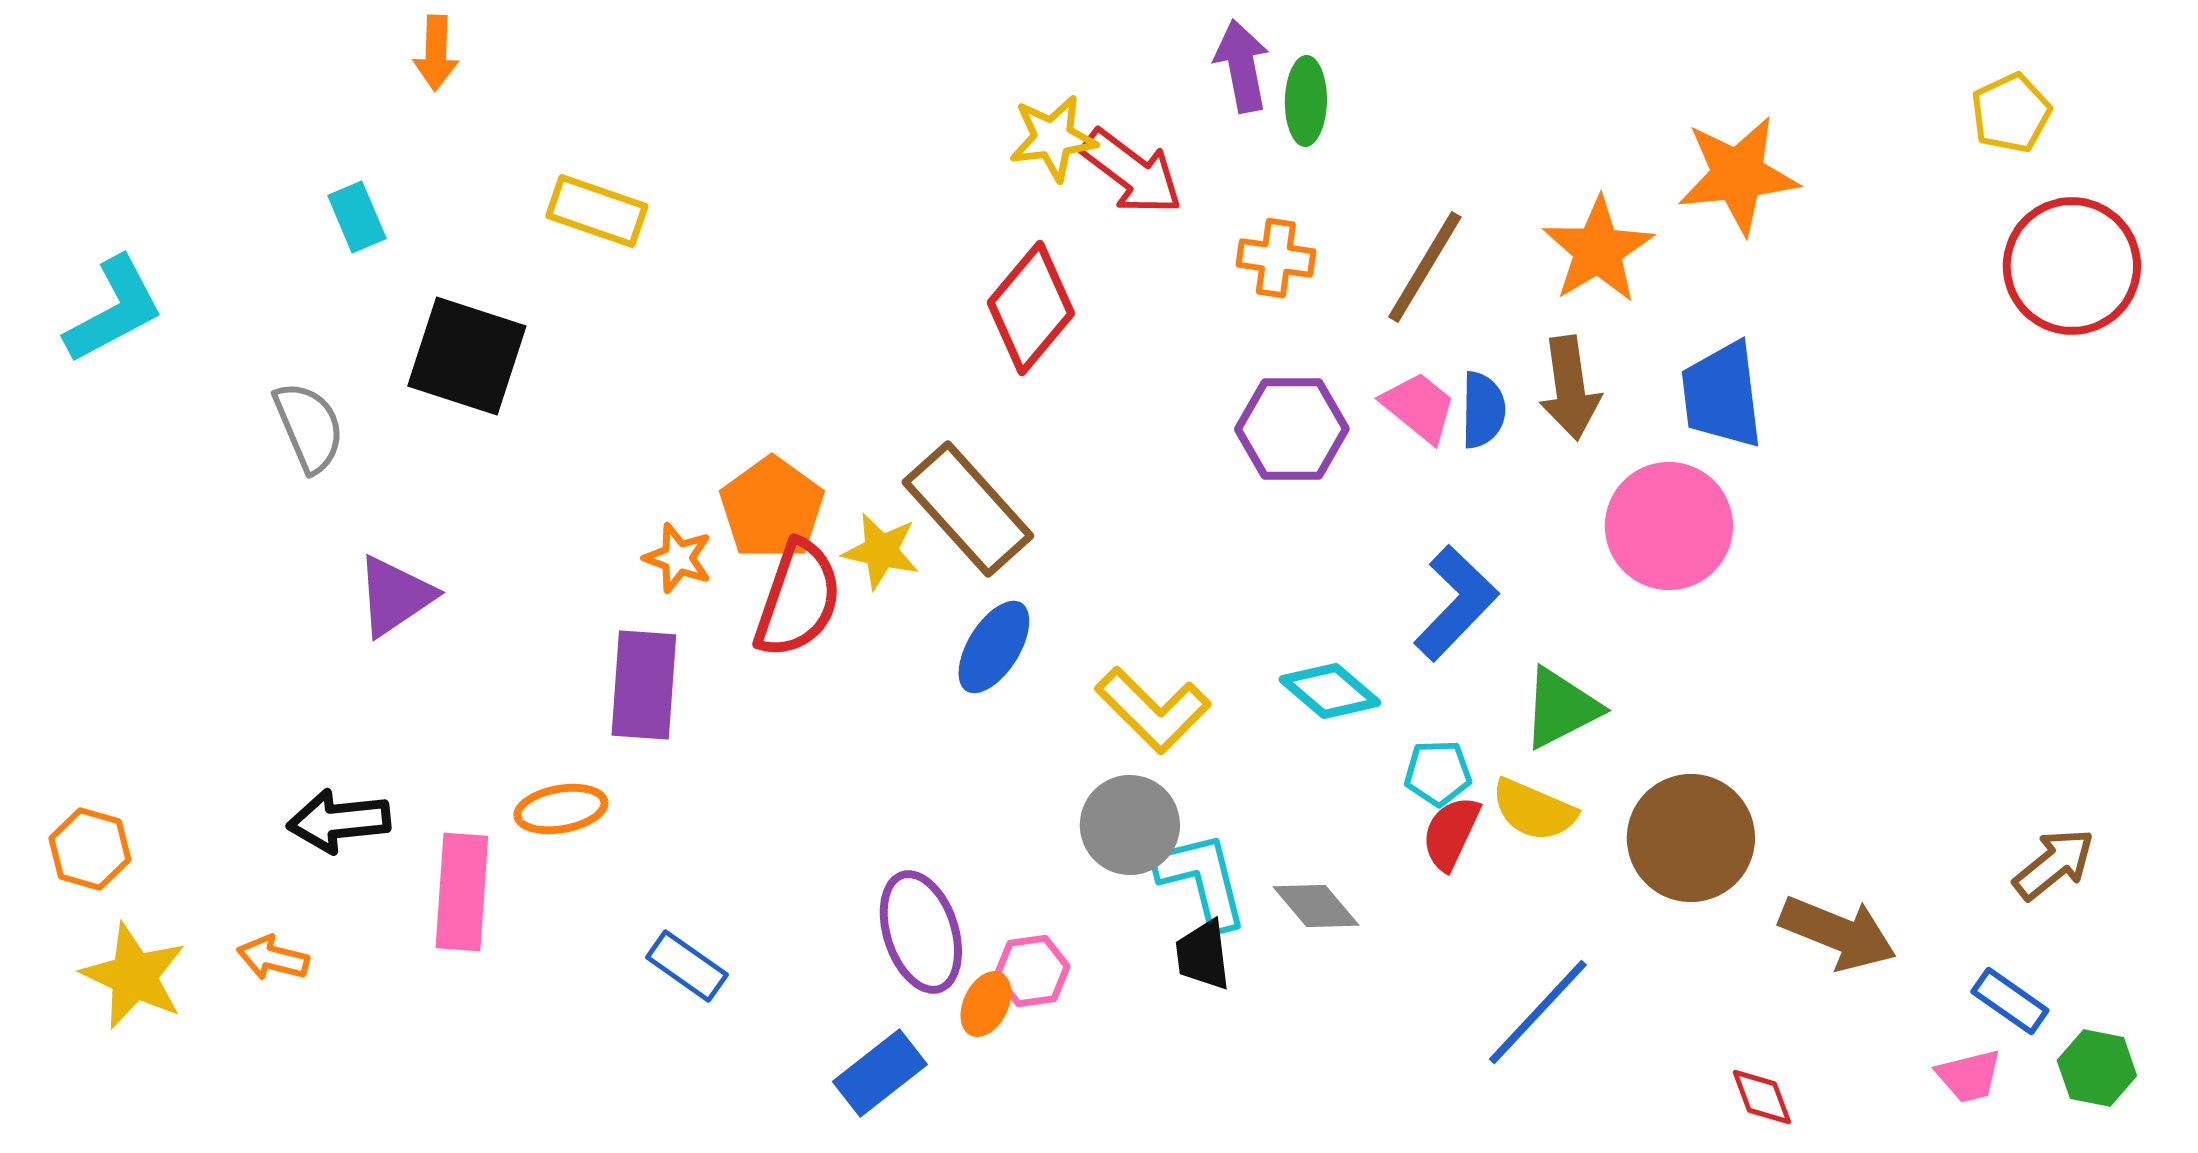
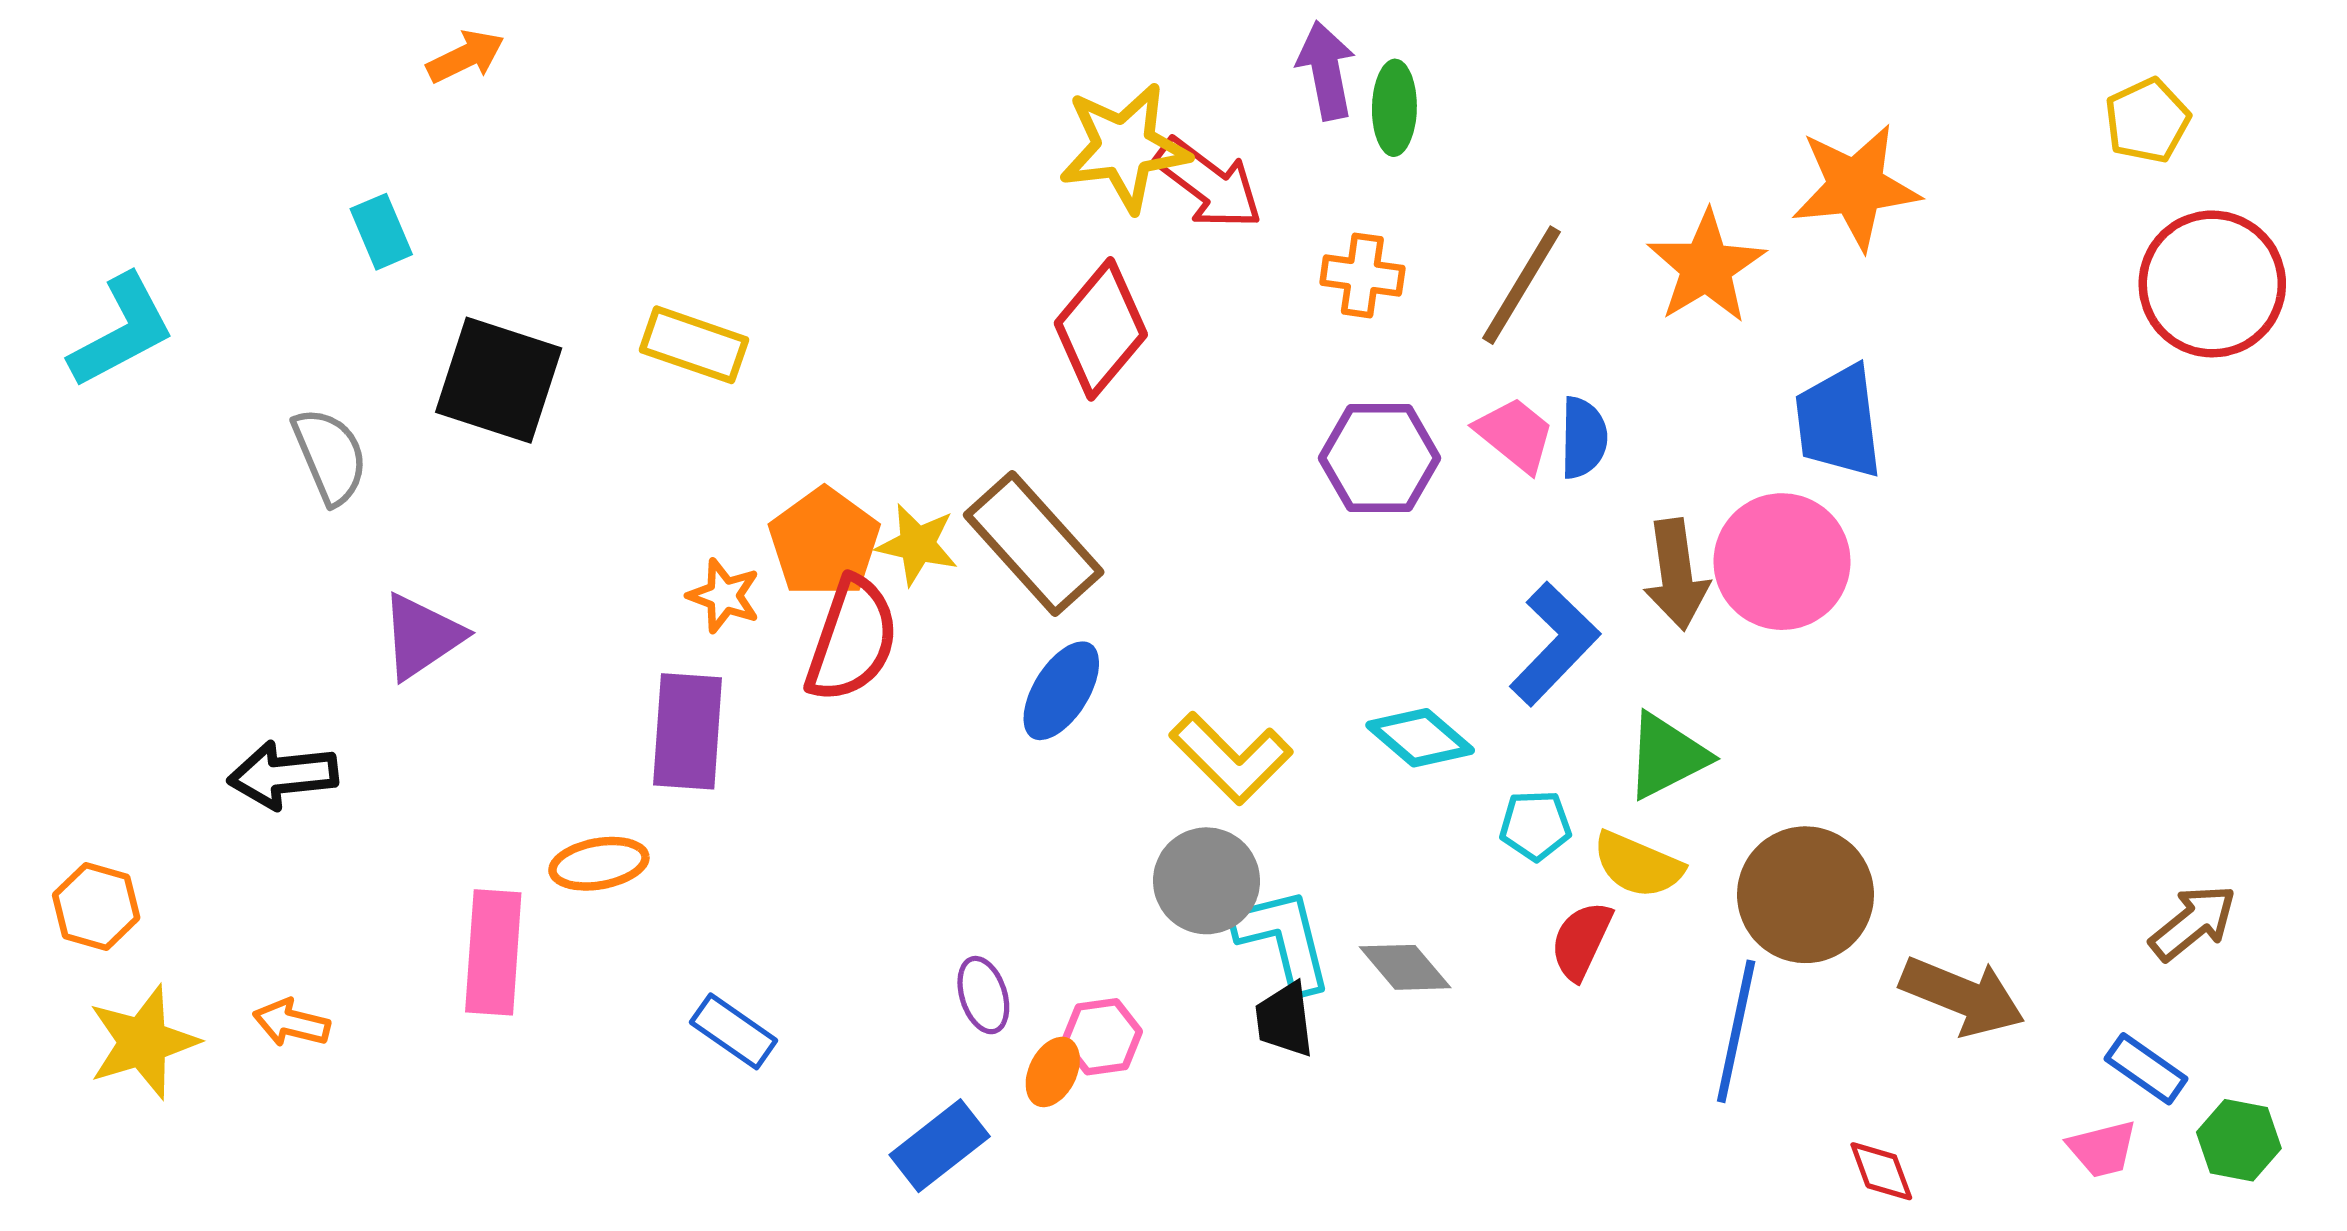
orange arrow: (436, 53) -> (466, 57), turned -118
yellow star: (1053, 138) -> (1124, 147), size x1.4
yellow rectangle: (597, 211) -> (694, 345), moved
brown arrow: (1570, 388) -> (1676, 574), moved
yellow star: (881, 551) -> (917, 544), moved
black arrow: (339, 821) -> (283, 775), moved
red semicircle: (1451, 833) -> (1581, 941), moved
purple ellipse: (921, 932) -> (983, 995), size x0.6
yellow star: (134, 976) -> (143, 1042), turned 30
blue line: (1538, 1012) -> (1736, 1031), moved, turned -31

